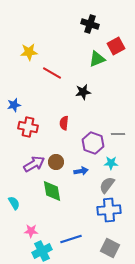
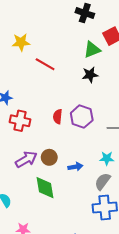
black star: (83, 92) -> (90, 75), moved
purple hexagon: (93, 143) -> (82, 117), moved

